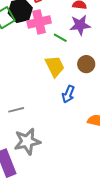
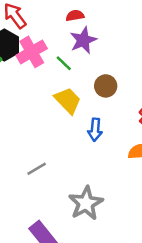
green line: (60, 38) -> (64, 63), turned 32
gray star: (27, 141) -> (86, 203), moved

